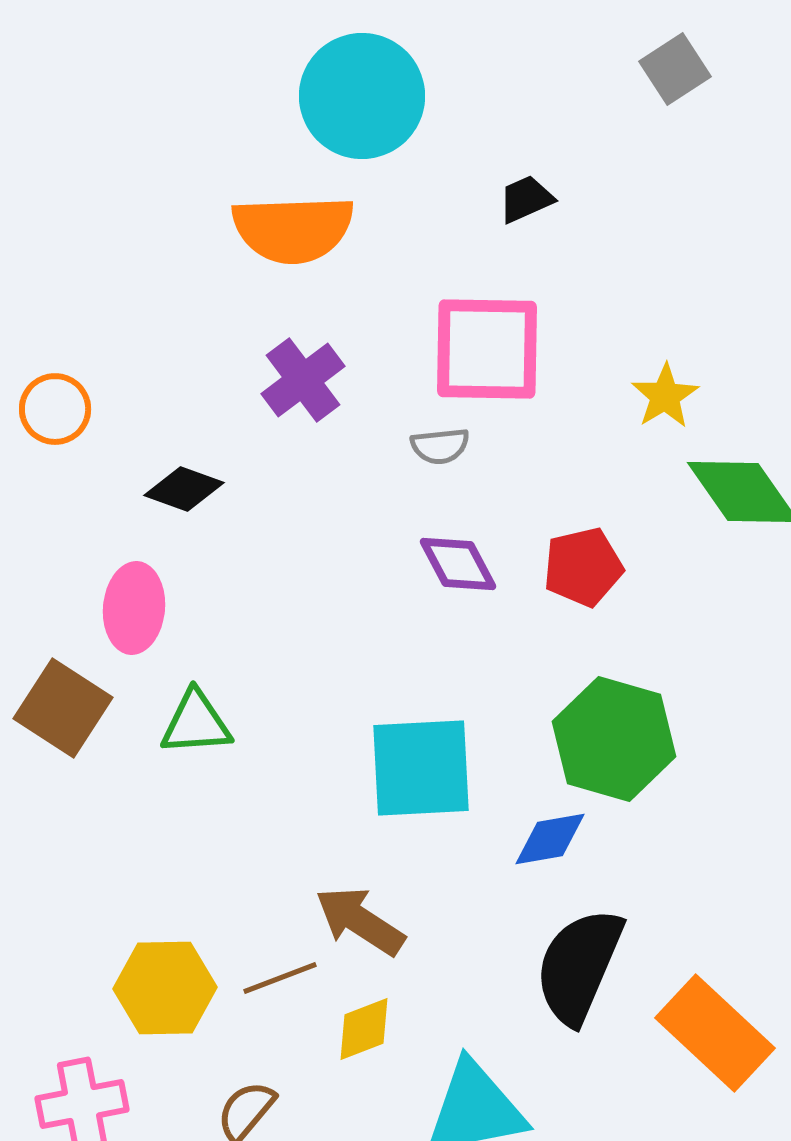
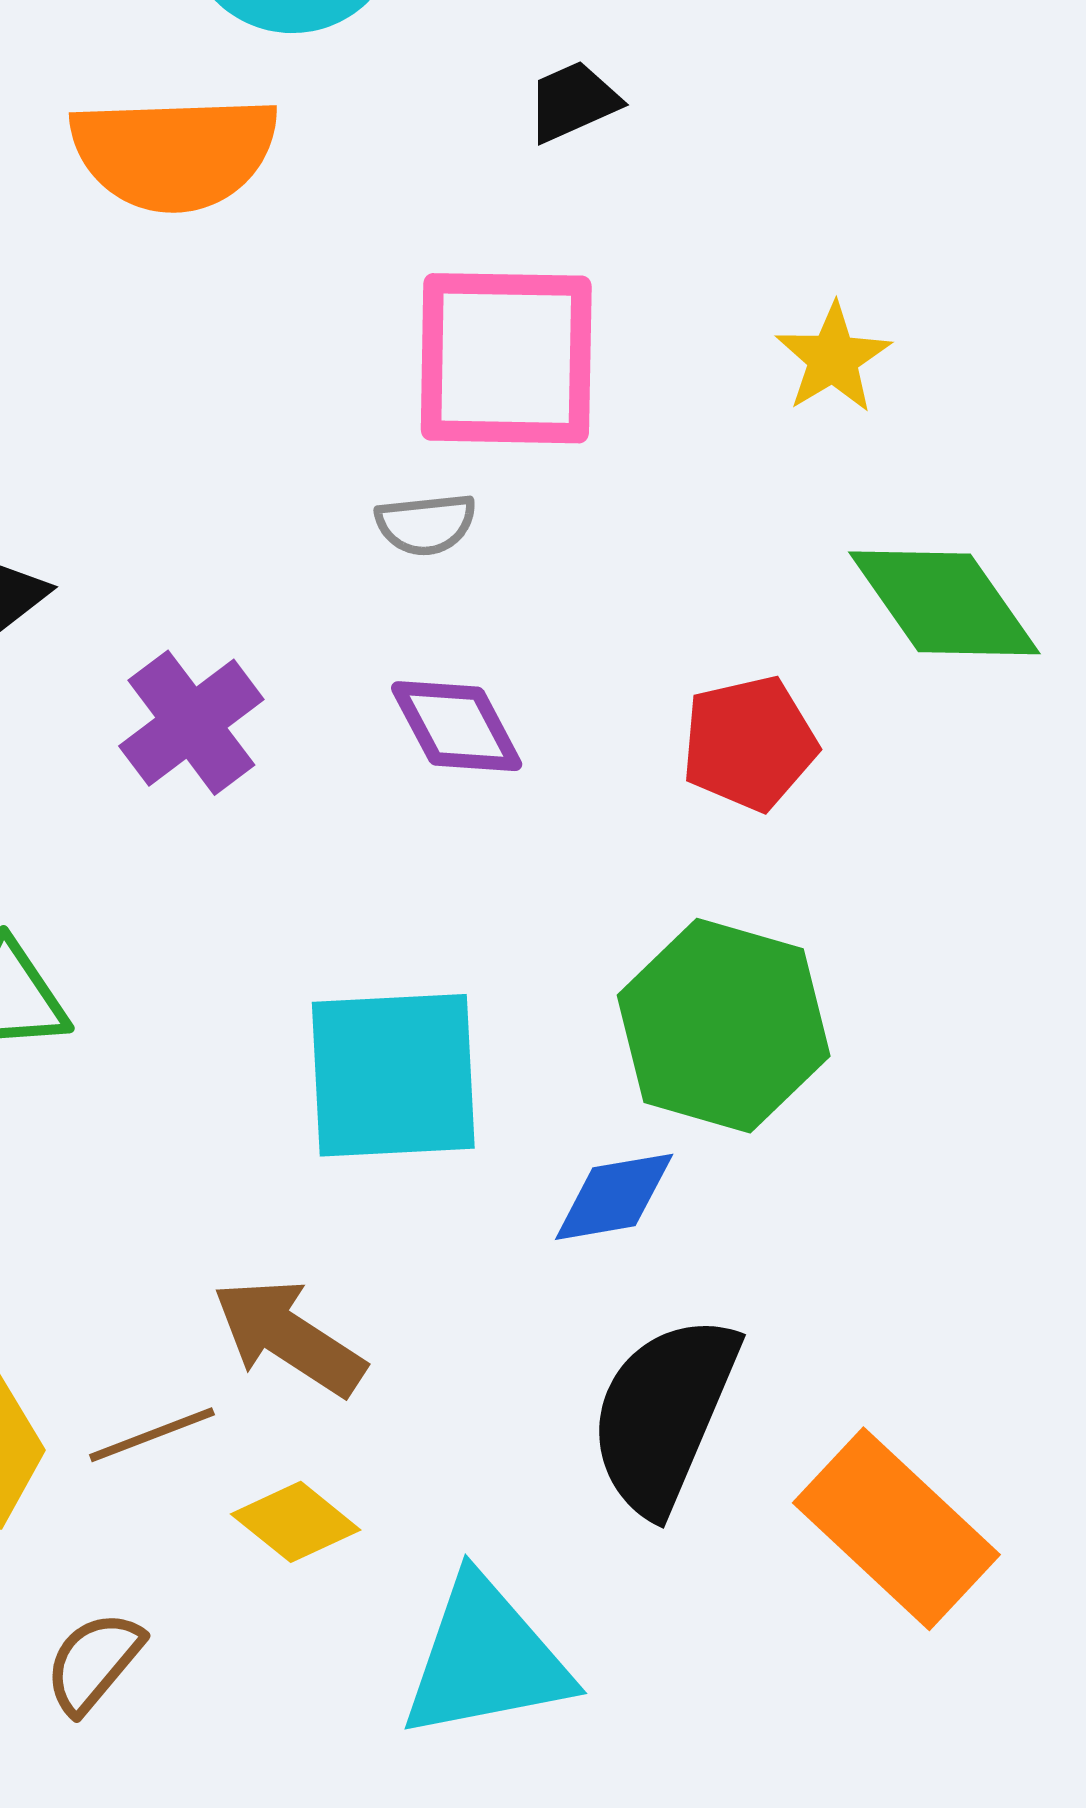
purple cross: (303, 380) -> (191, 723), moved
yellow star: (665, 396) -> (833, 358), moved
red pentagon: (583, 567) -> (749, 743), moved
yellow diamond: (364, 1029) -> (296, 1522), turned 60

